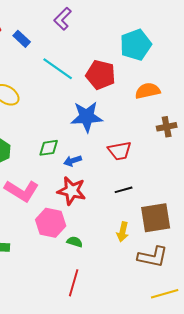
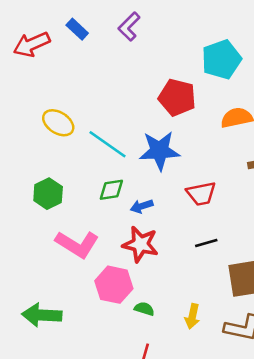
blue rectangle: (22, 39) -> (77, 29), moved
cyan line: (58, 69) -> (108, 144), moved
yellow arrow: (123, 232) -> (192, 316), moved

